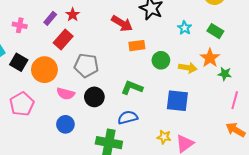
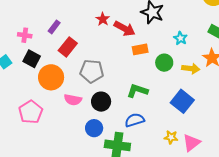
red star: (73, 15) -> (103, 19), moved
cyan star: (185, 28) -> (180, 38), moved
black square: (19, 62) -> (32, 59), moved
blue square: (177, 101) -> (182, 101), turned 35
blue circle: (65, 124) -> (94, 128), moved

